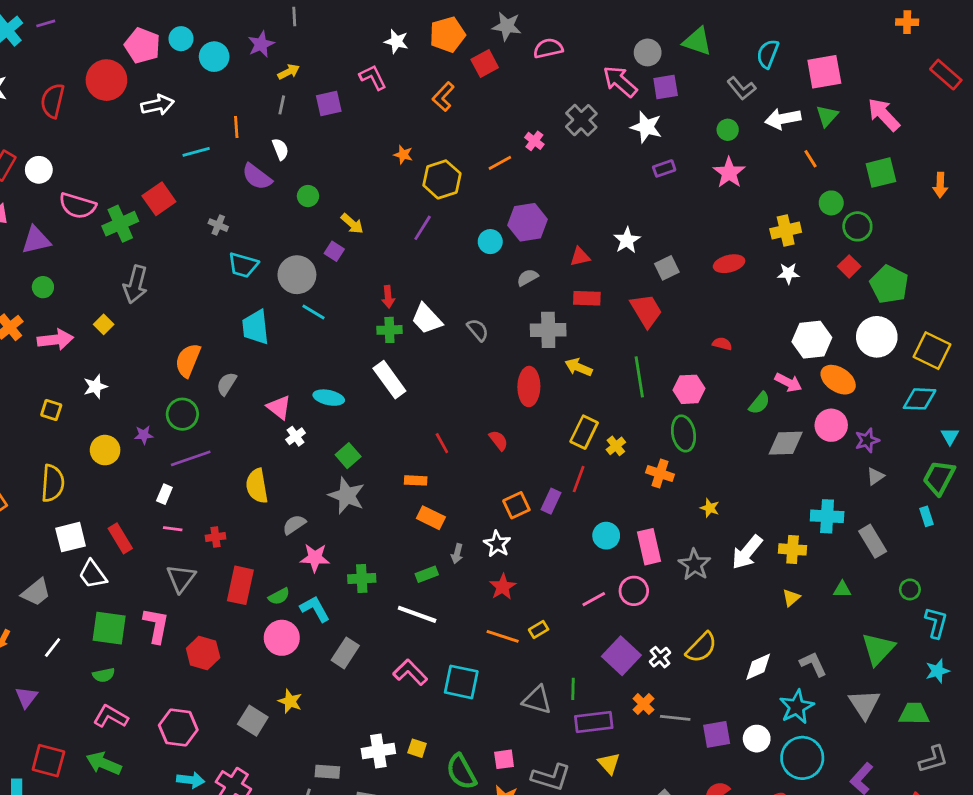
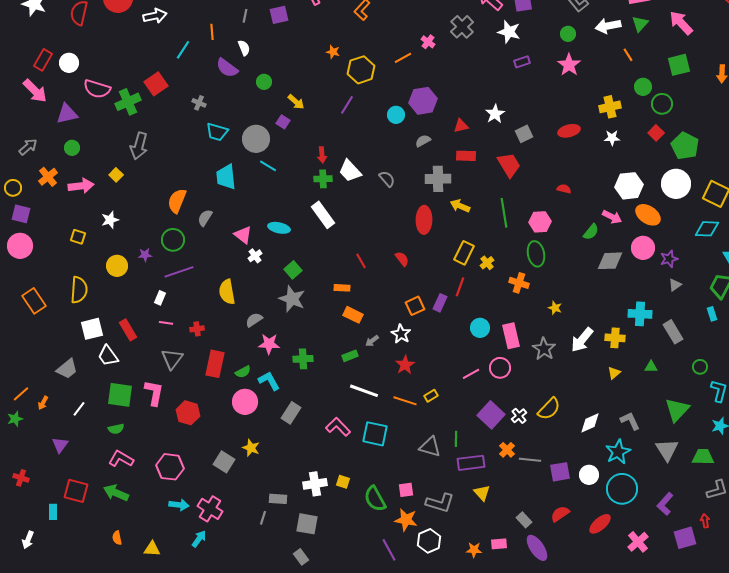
cyan line: (196, 152) -> (183, 50), turned -42
gray arrow: (457, 554) -> (372, 341), turned 40
white line: (417, 614) -> (364, 391), moved

